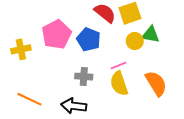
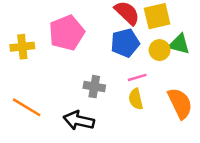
blue pentagon: (89, 39) -> (125, 43), moved, turned 30
yellow semicircle: (119, 84) -> (136, 99), size x0.7

